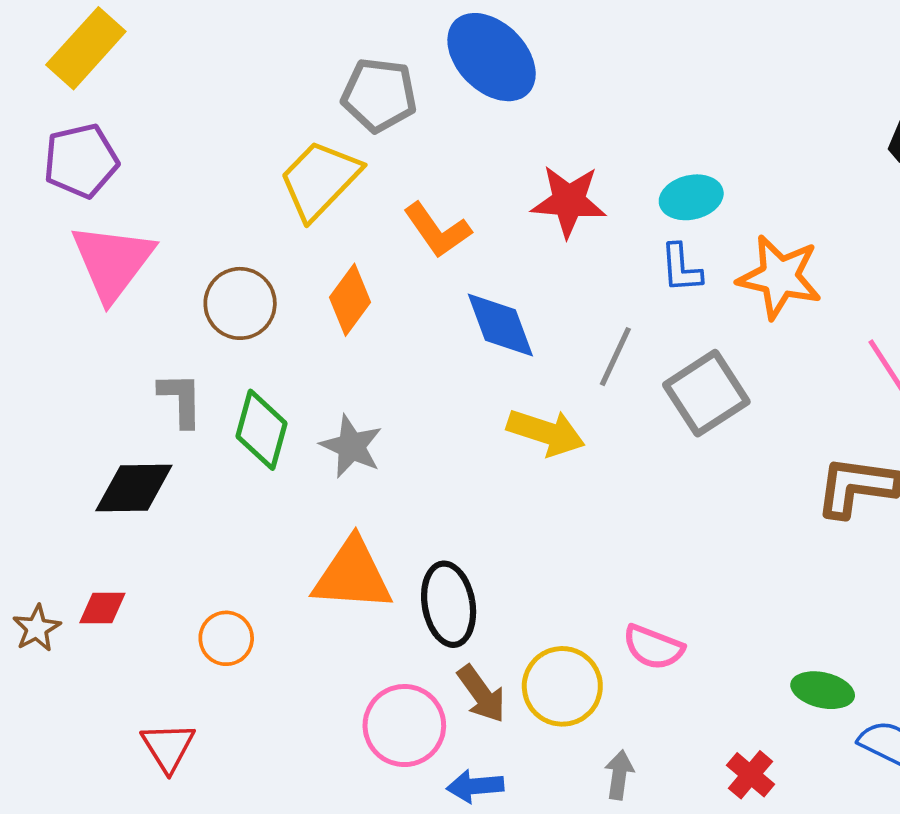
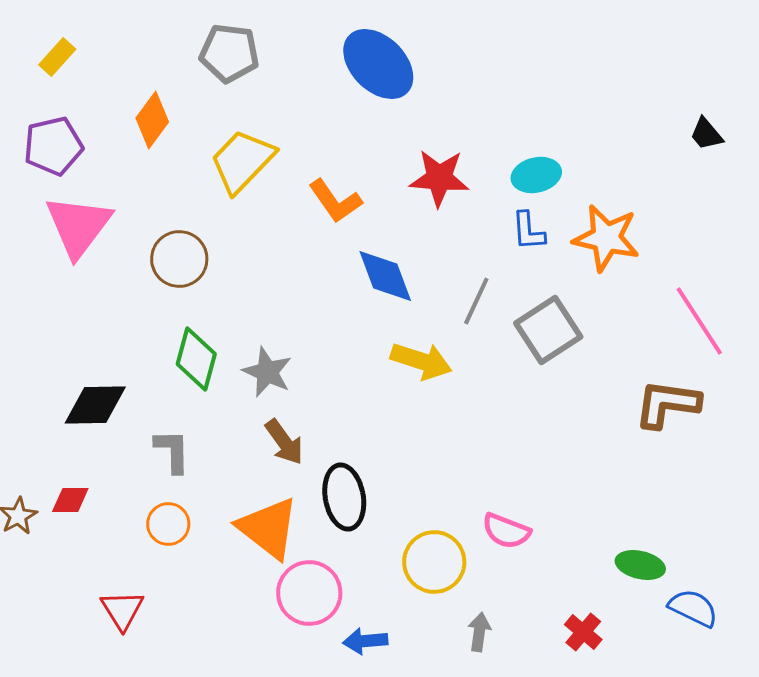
yellow rectangle: (86, 48) -> (57, 57), size x0.6
gray pentagon: (379, 95) -> (229, 53), moved
orange diamond: (350, 300) -> (152, 120), moved
gray L-shape: (181, 400) -> (172, 451), moved
orange triangle: (353, 575) -> (268, 528), moved, turned 34
brown arrow: (481, 694) -> (284, 442), moved

